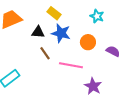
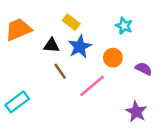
blue star: (61, 33) -> (80, 47), turned 30
pink line: (71, 65) -> (92, 86), turned -50
purple star: (93, 86) -> (136, 112), moved

